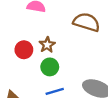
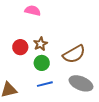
brown semicircle: (87, 22) -> (74, 54), moved, turned 130

